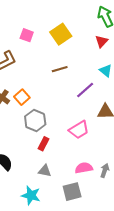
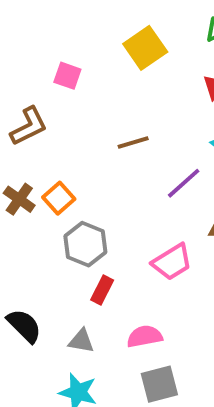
yellow square: (61, 34) -> (145, 48), moved
pink semicircle: (84, 168) -> (145, 336), moved
gray triangle: (45, 171) -> (81, 341), moved

